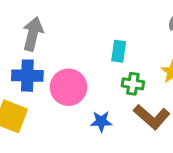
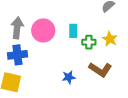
green cross: (133, 84) -> (89, 42), moved
pink circle: (69, 87) -> (43, 30), moved

